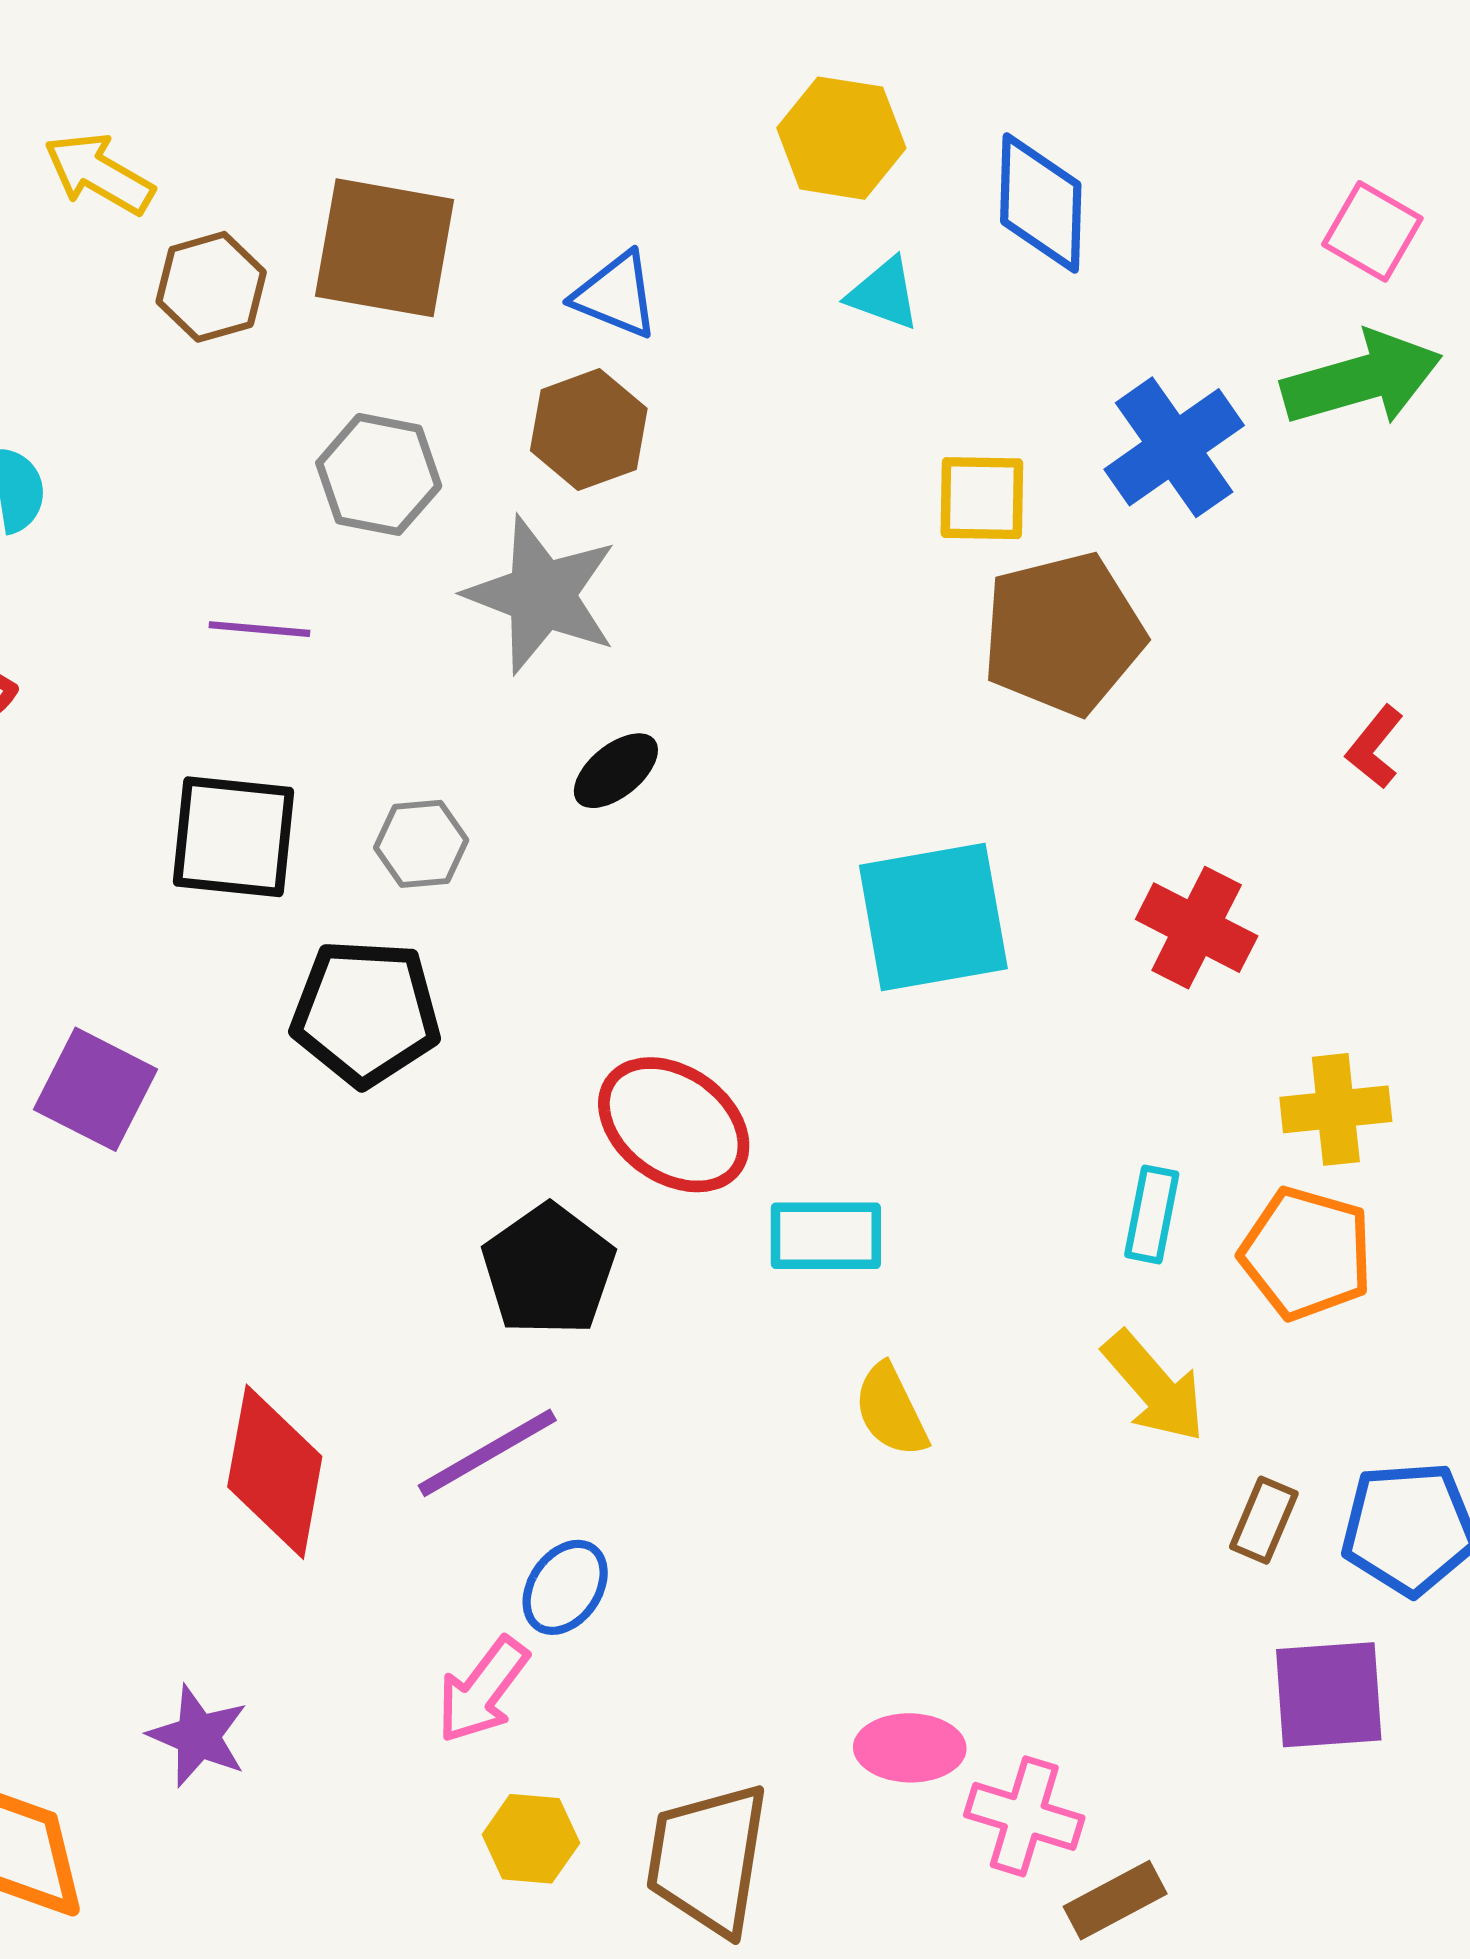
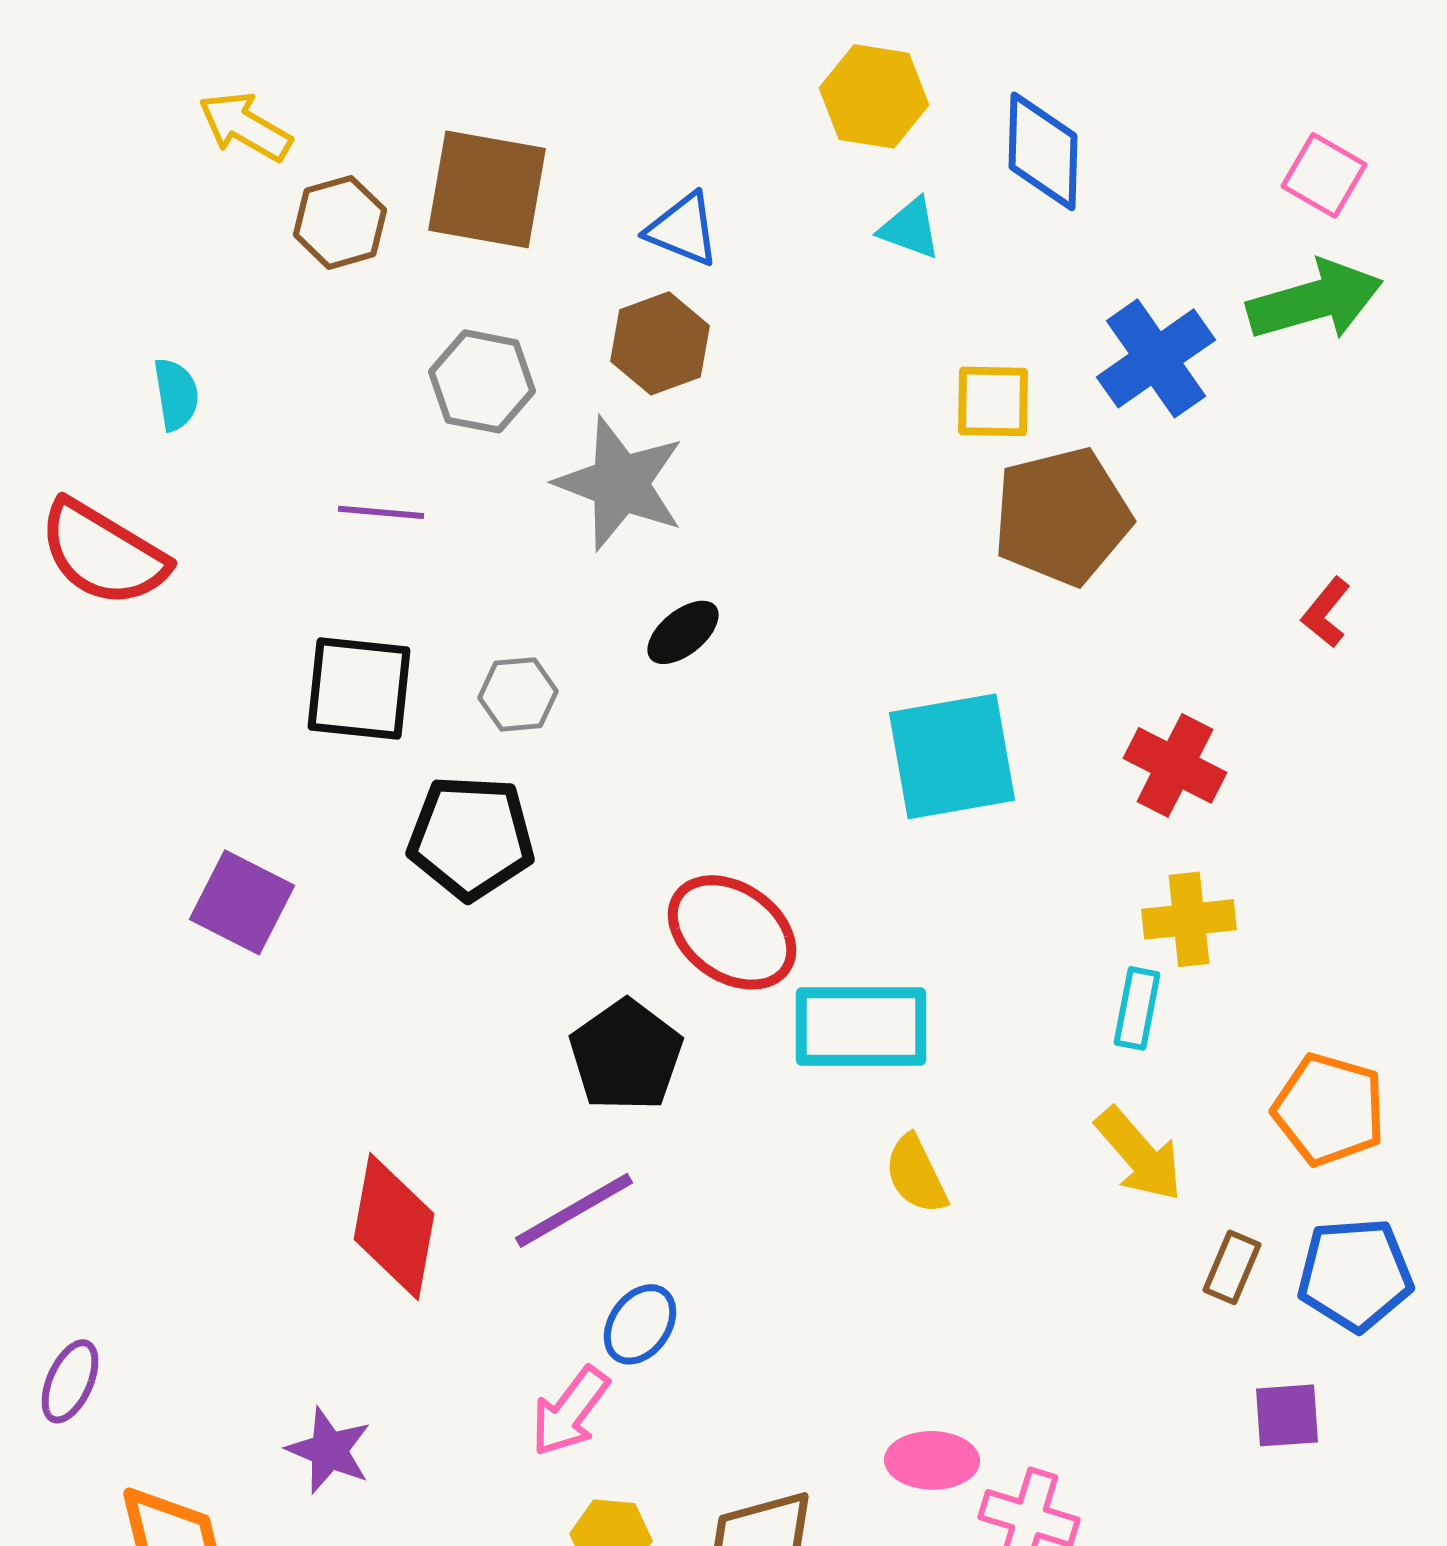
yellow cross: (1336, 1109) -> (1189, 919), moved
cyan rectangle: (826, 1236) -> (861, 1026), size x1.4
orange pentagon: (1306, 1253) -> (1329, 1109), moved
purple square: (1329, 1695) -> (1287, 1415), size x0.7

